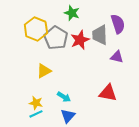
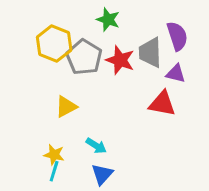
red star: (80, 40) -> (120, 60), turned -30
purple triangle: (117, 57) -> (176, 74), moved
red triangle: (108, 93) -> (162, 104), moved
cyan line: (36, 114) -> (54, 171), turned -48

